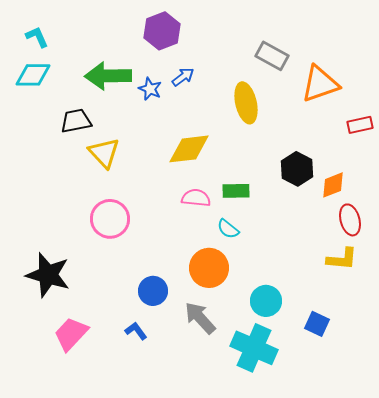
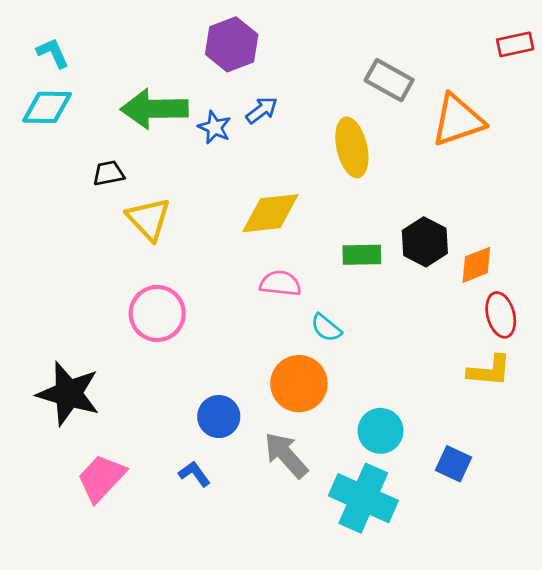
black trapezoid: (76, 121) -> (109, 173), size x0.7
red rectangle: (360, 125) -> (515, 44), moved
green rectangle: (236, 191) -> (362, 255), moved

